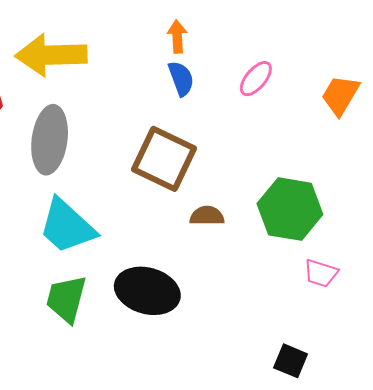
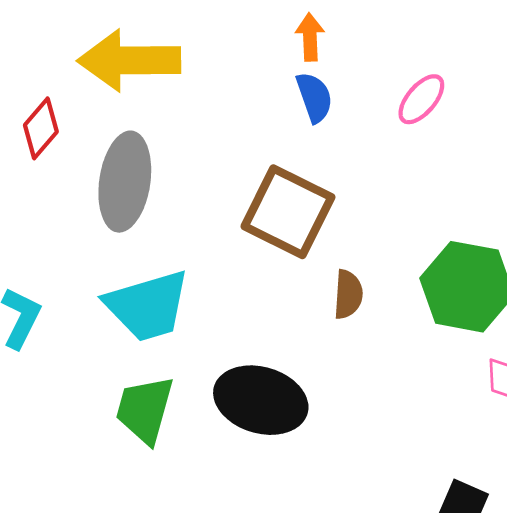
brown semicircle: (207, 216) -> (348, 294), turned 92
cyan trapezoid: (67, 226) -> (148, 306), turned -60

